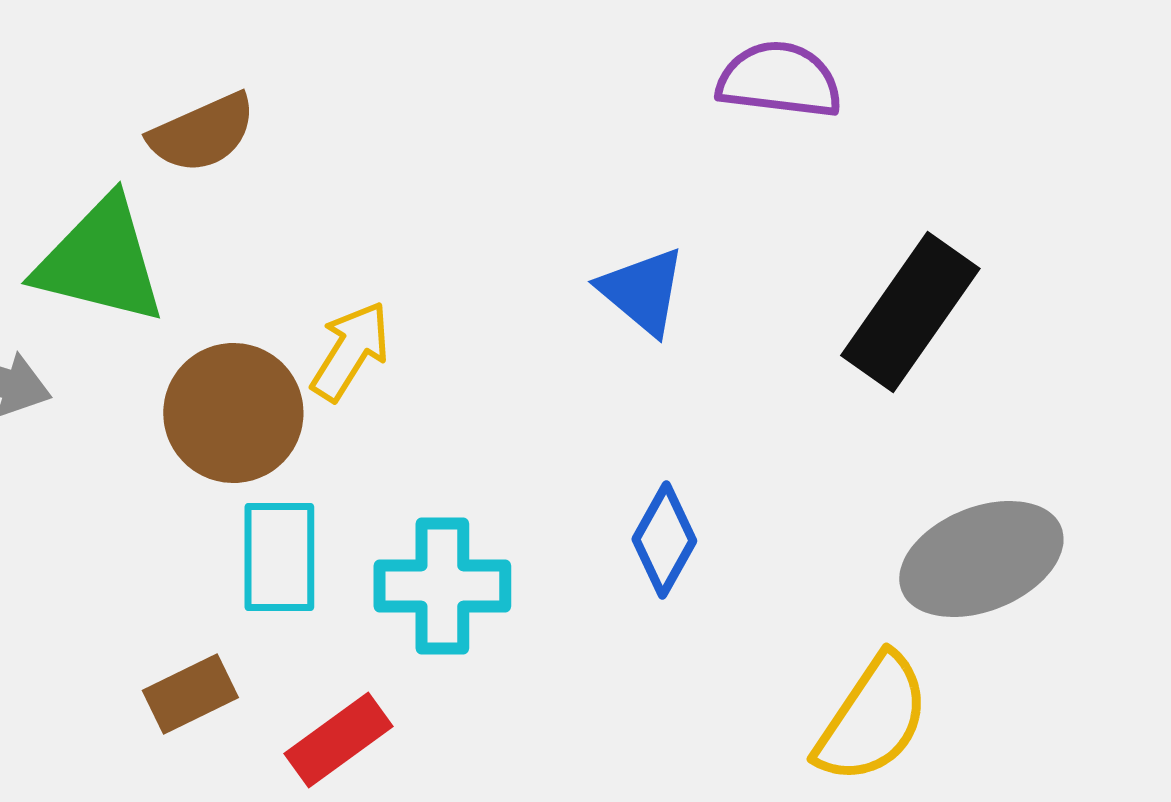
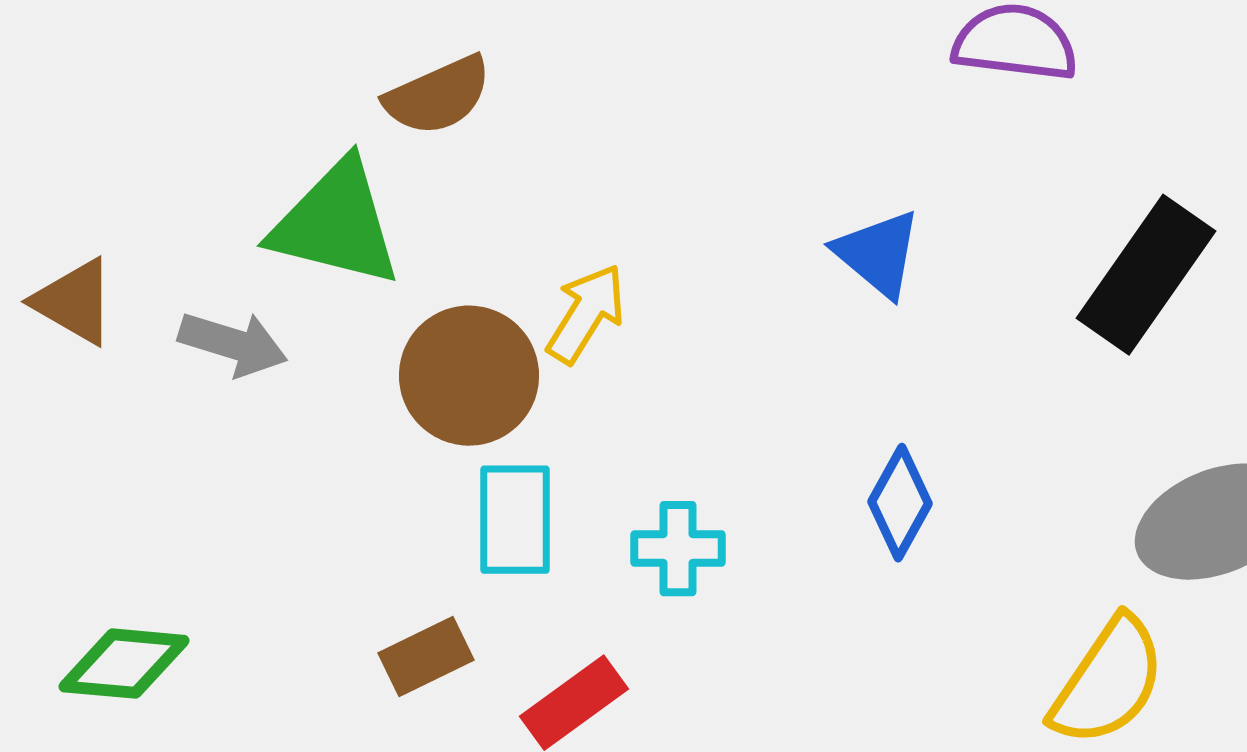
cyan cross: (442, 586) -> (678, 549), size x0.7

